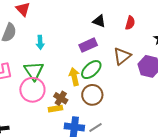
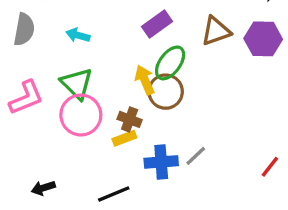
cyan arrow: (40, 42) -> (78, 35), turned 120
brown triangle: (122, 56) -> (216, 31), turned 30
brown circle: (92, 95) -> (166, 92), moved

